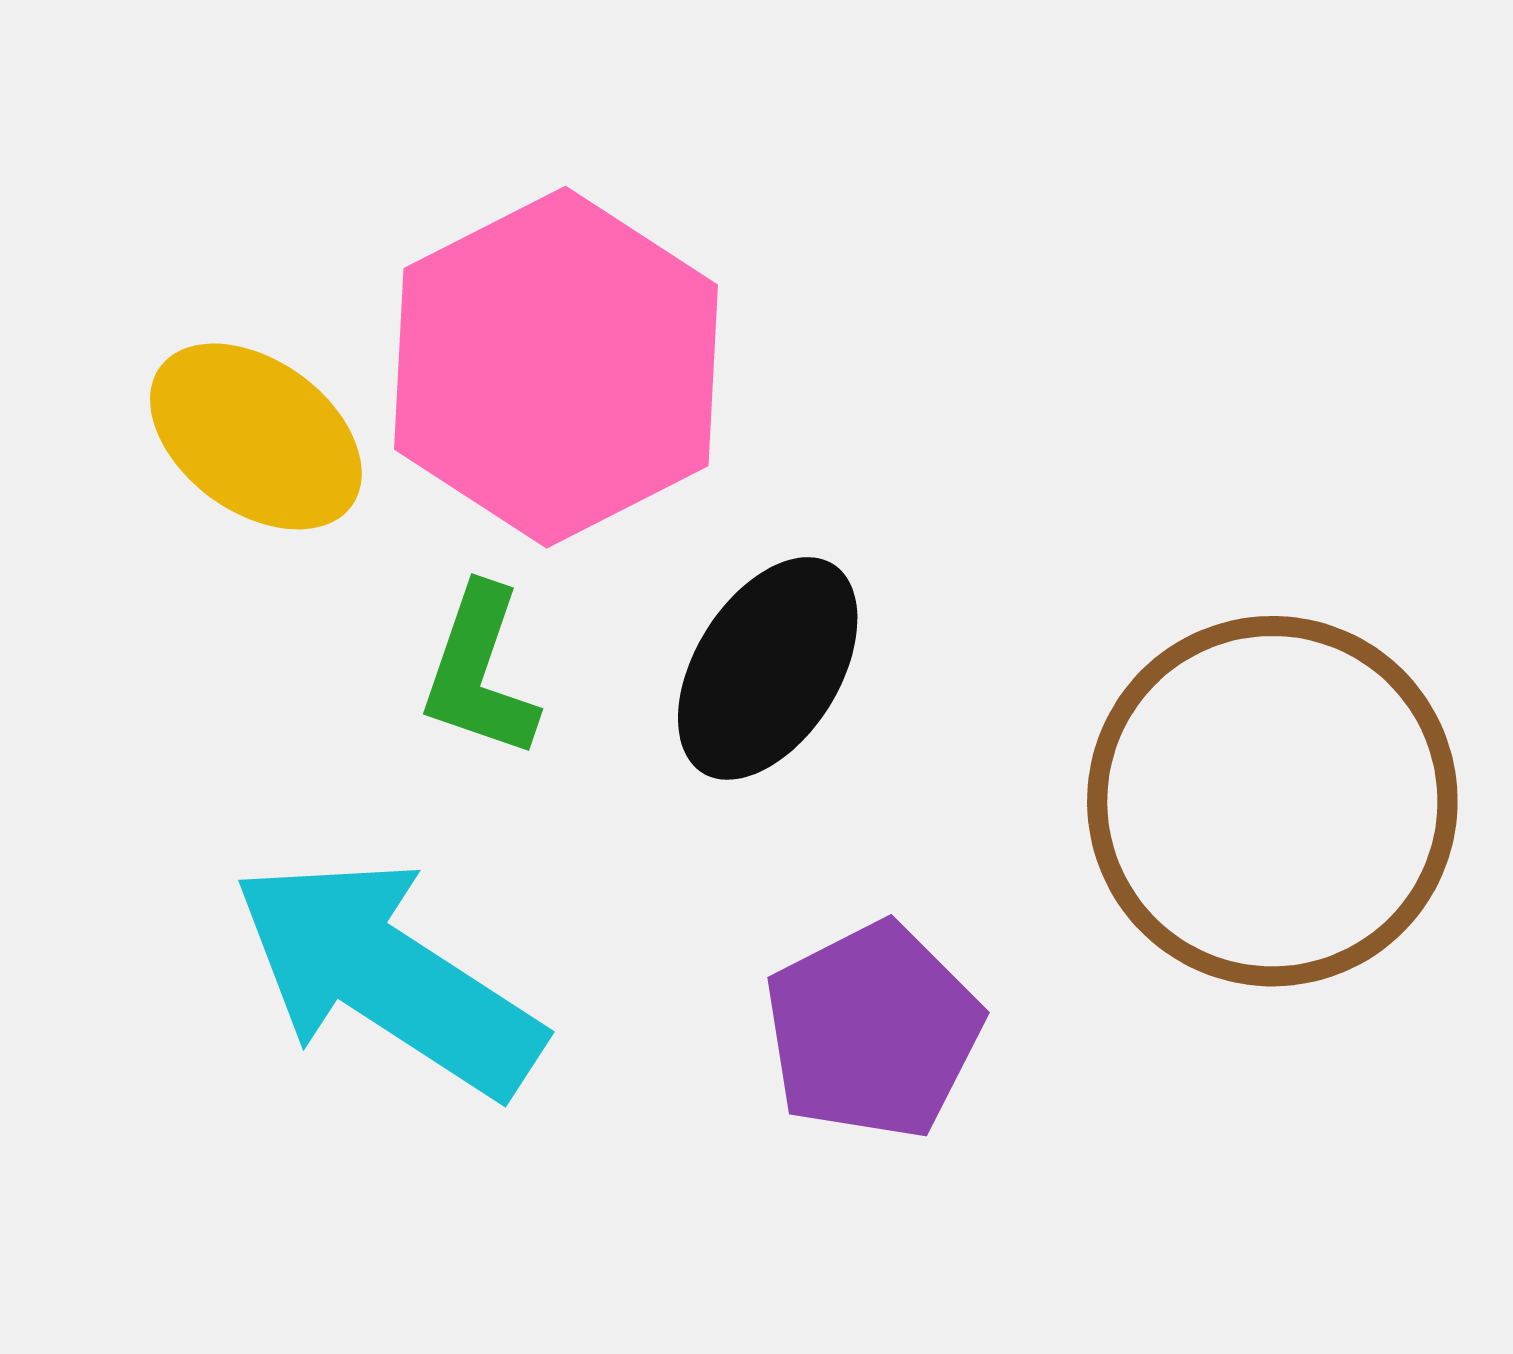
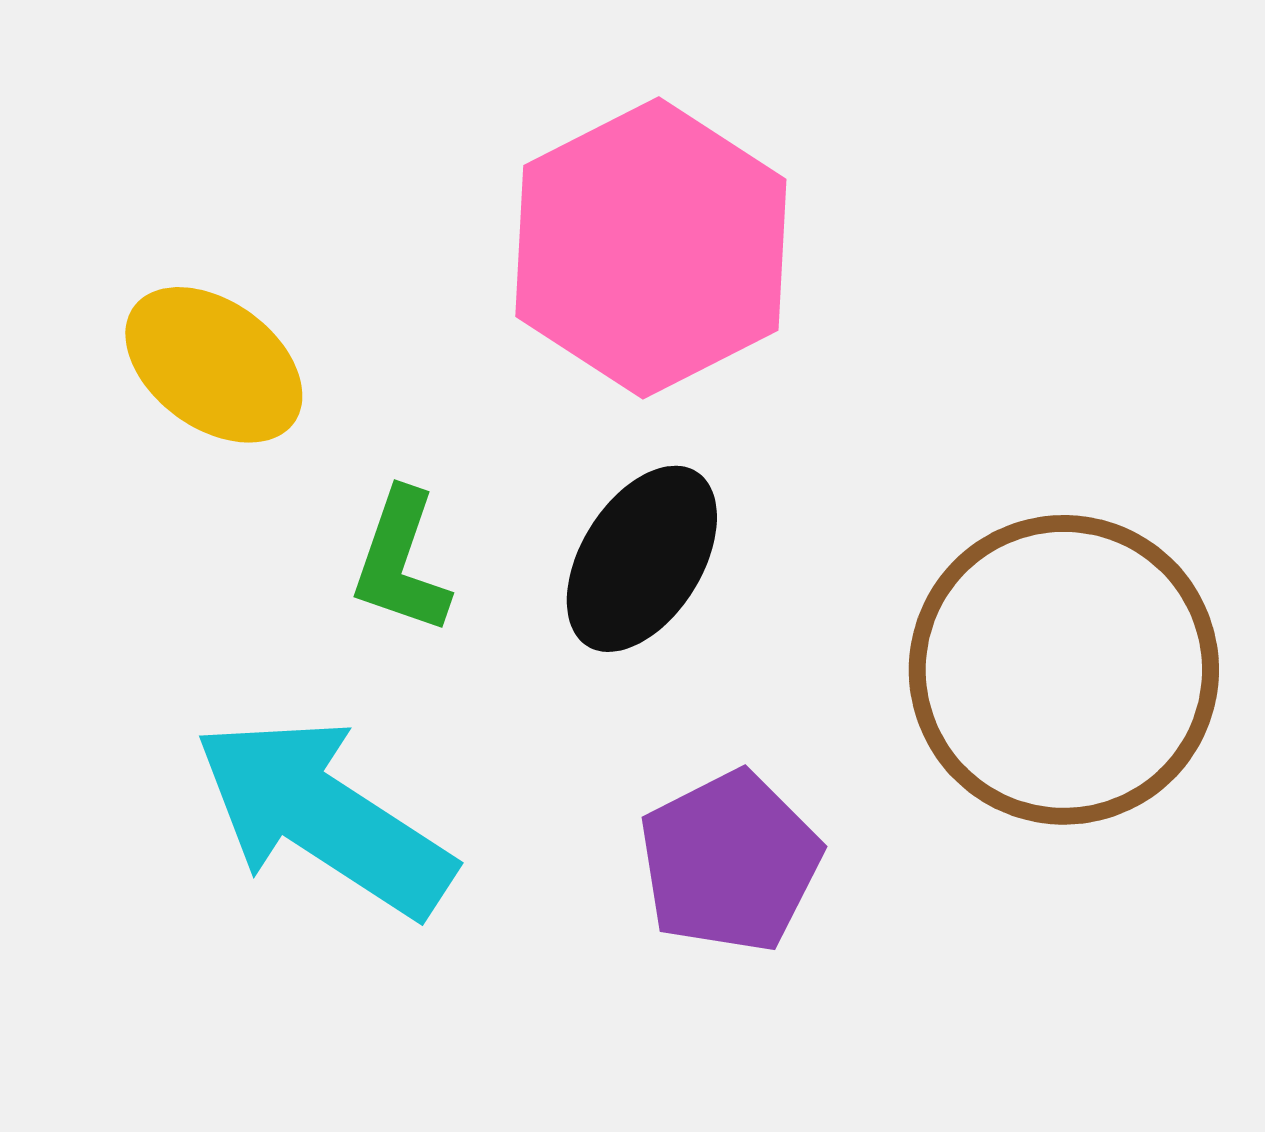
pink hexagon: (556, 367) -> (651, 248), moved

